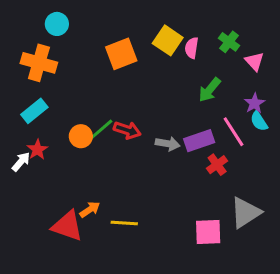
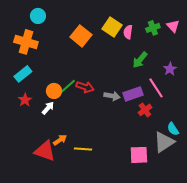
green cross: (229, 42) -> (153, 28), turned 32
orange square: (121, 54) -> (81, 36), turned -30
pink triangle: (254, 61) -> (173, 26), moved
cyan semicircle: (259, 121) -> (173, 129), moved
white arrow: (21, 162) -> (48, 108), moved

